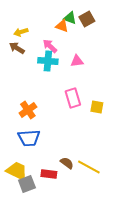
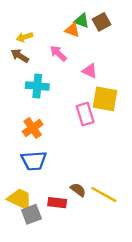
cyan cross: (48, 61) -> (37, 86), moved
pink triangle: (77, 61) -> (90, 71), turned 32
yellow square: (97, 107) -> (105, 99), moved, size x1.6

